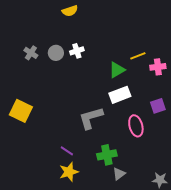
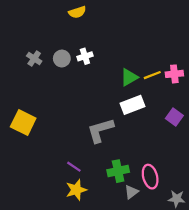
yellow line: (138, 56) -> (152, 75), moved
purple square: (158, 106) -> (174, 117), turned -35
pink ellipse: (136, 126) -> (150, 177), moved

